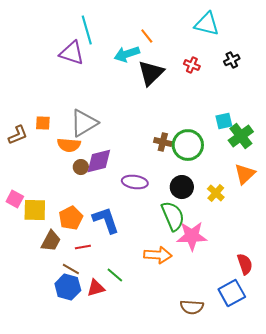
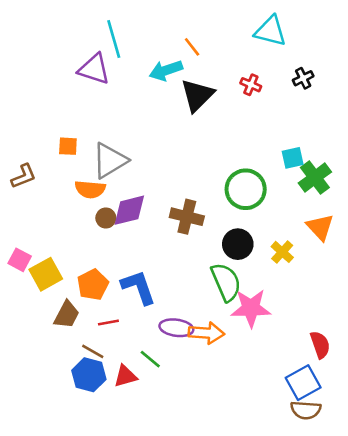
orange square: (43, 123) -> (68, 146), moved
brown cross: (163, 142) -> (187, 217), moved, size x1.4
orange triangle: (245, 174) -> (320, 227), turned -30
purple ellipse: (135, 182) -> (176, 328), moved
yellow square: (35, 210) -> (46, 274), turned -30
brown semicircle: (192, 307) -> (306, 410), moved

